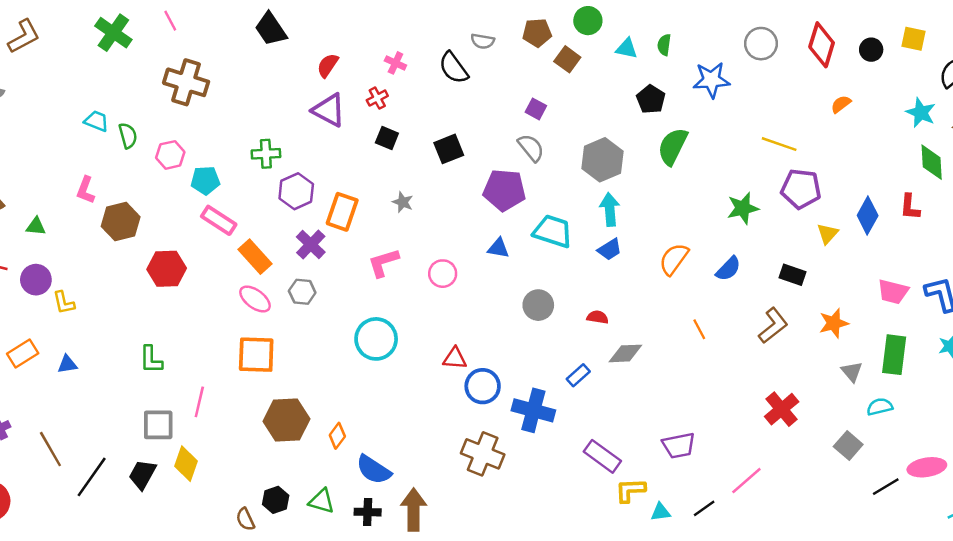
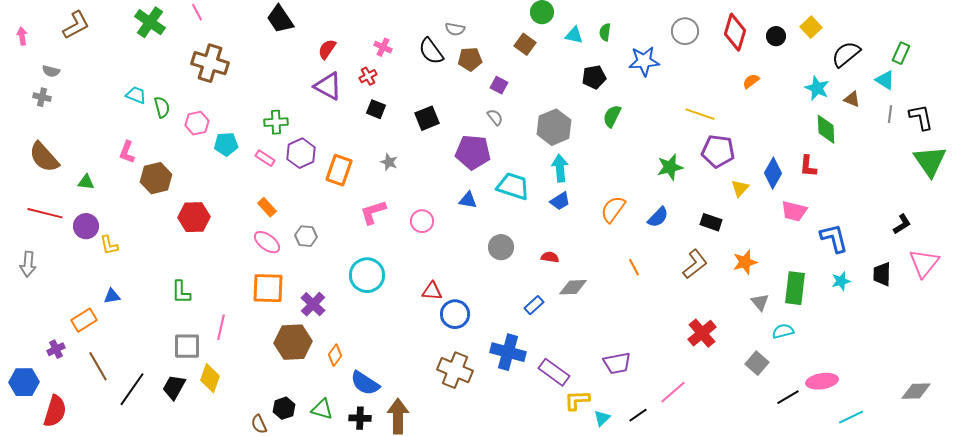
brown pentagon: (537, 33) -> (470, 59), moved
yellow square: (914, 39) -> (811, 27), turned 35
black pentagon: (651, 99) -> (594, 77), turned 30
green semicircle: (673, 146) -> (612, 116), size x0.7
gray semicircle: (531, 148) -> (495, 117), size x0.7
pink rectangle: (219, 220) -> (265, 158), moved, size x0.7
purple cross: (311, 245) -> (313, 304), moved
orange rectangle: (255, 257) -> (267, 207), size x0.7
pink trapezoid: (893, 292) -> (794, 211), moved
orange rectangle: (23, 353) -> (84, 320), moved
blue cross: (533, 410) -> (508, 352), moved
cyan triangle: (661, 512) -> (602, 418), turned -36

